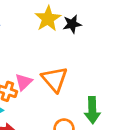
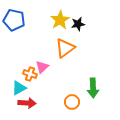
orange triangle: (55, 79) -> (65, 48), moved, turned 35

